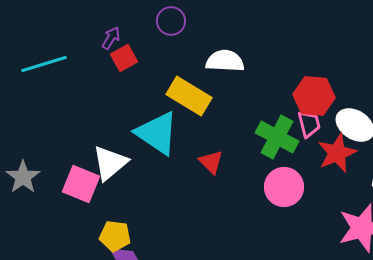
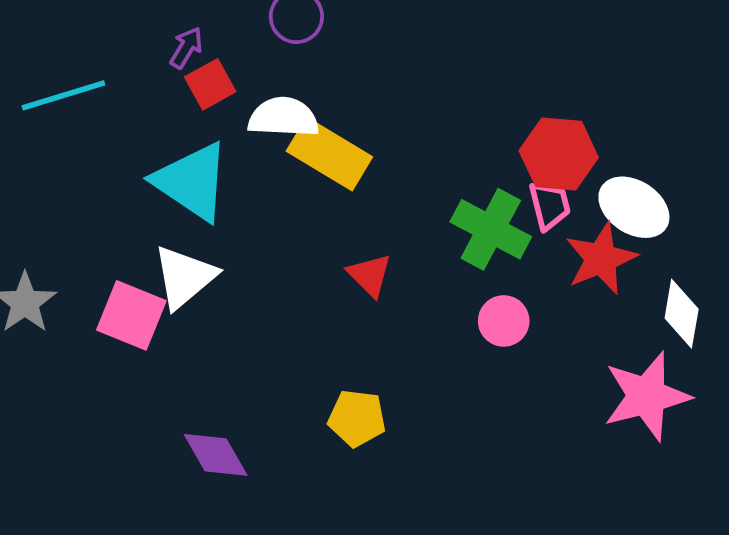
white semicircle: (225, 61) -> (284, 117), moved
cyan triangle: (157, 133) -> (192, 182), moved
pink circle: (284, 187) -> (504, 321), size x0.7
yellow pentagon: (115, 236) -> (357, 418), moved

